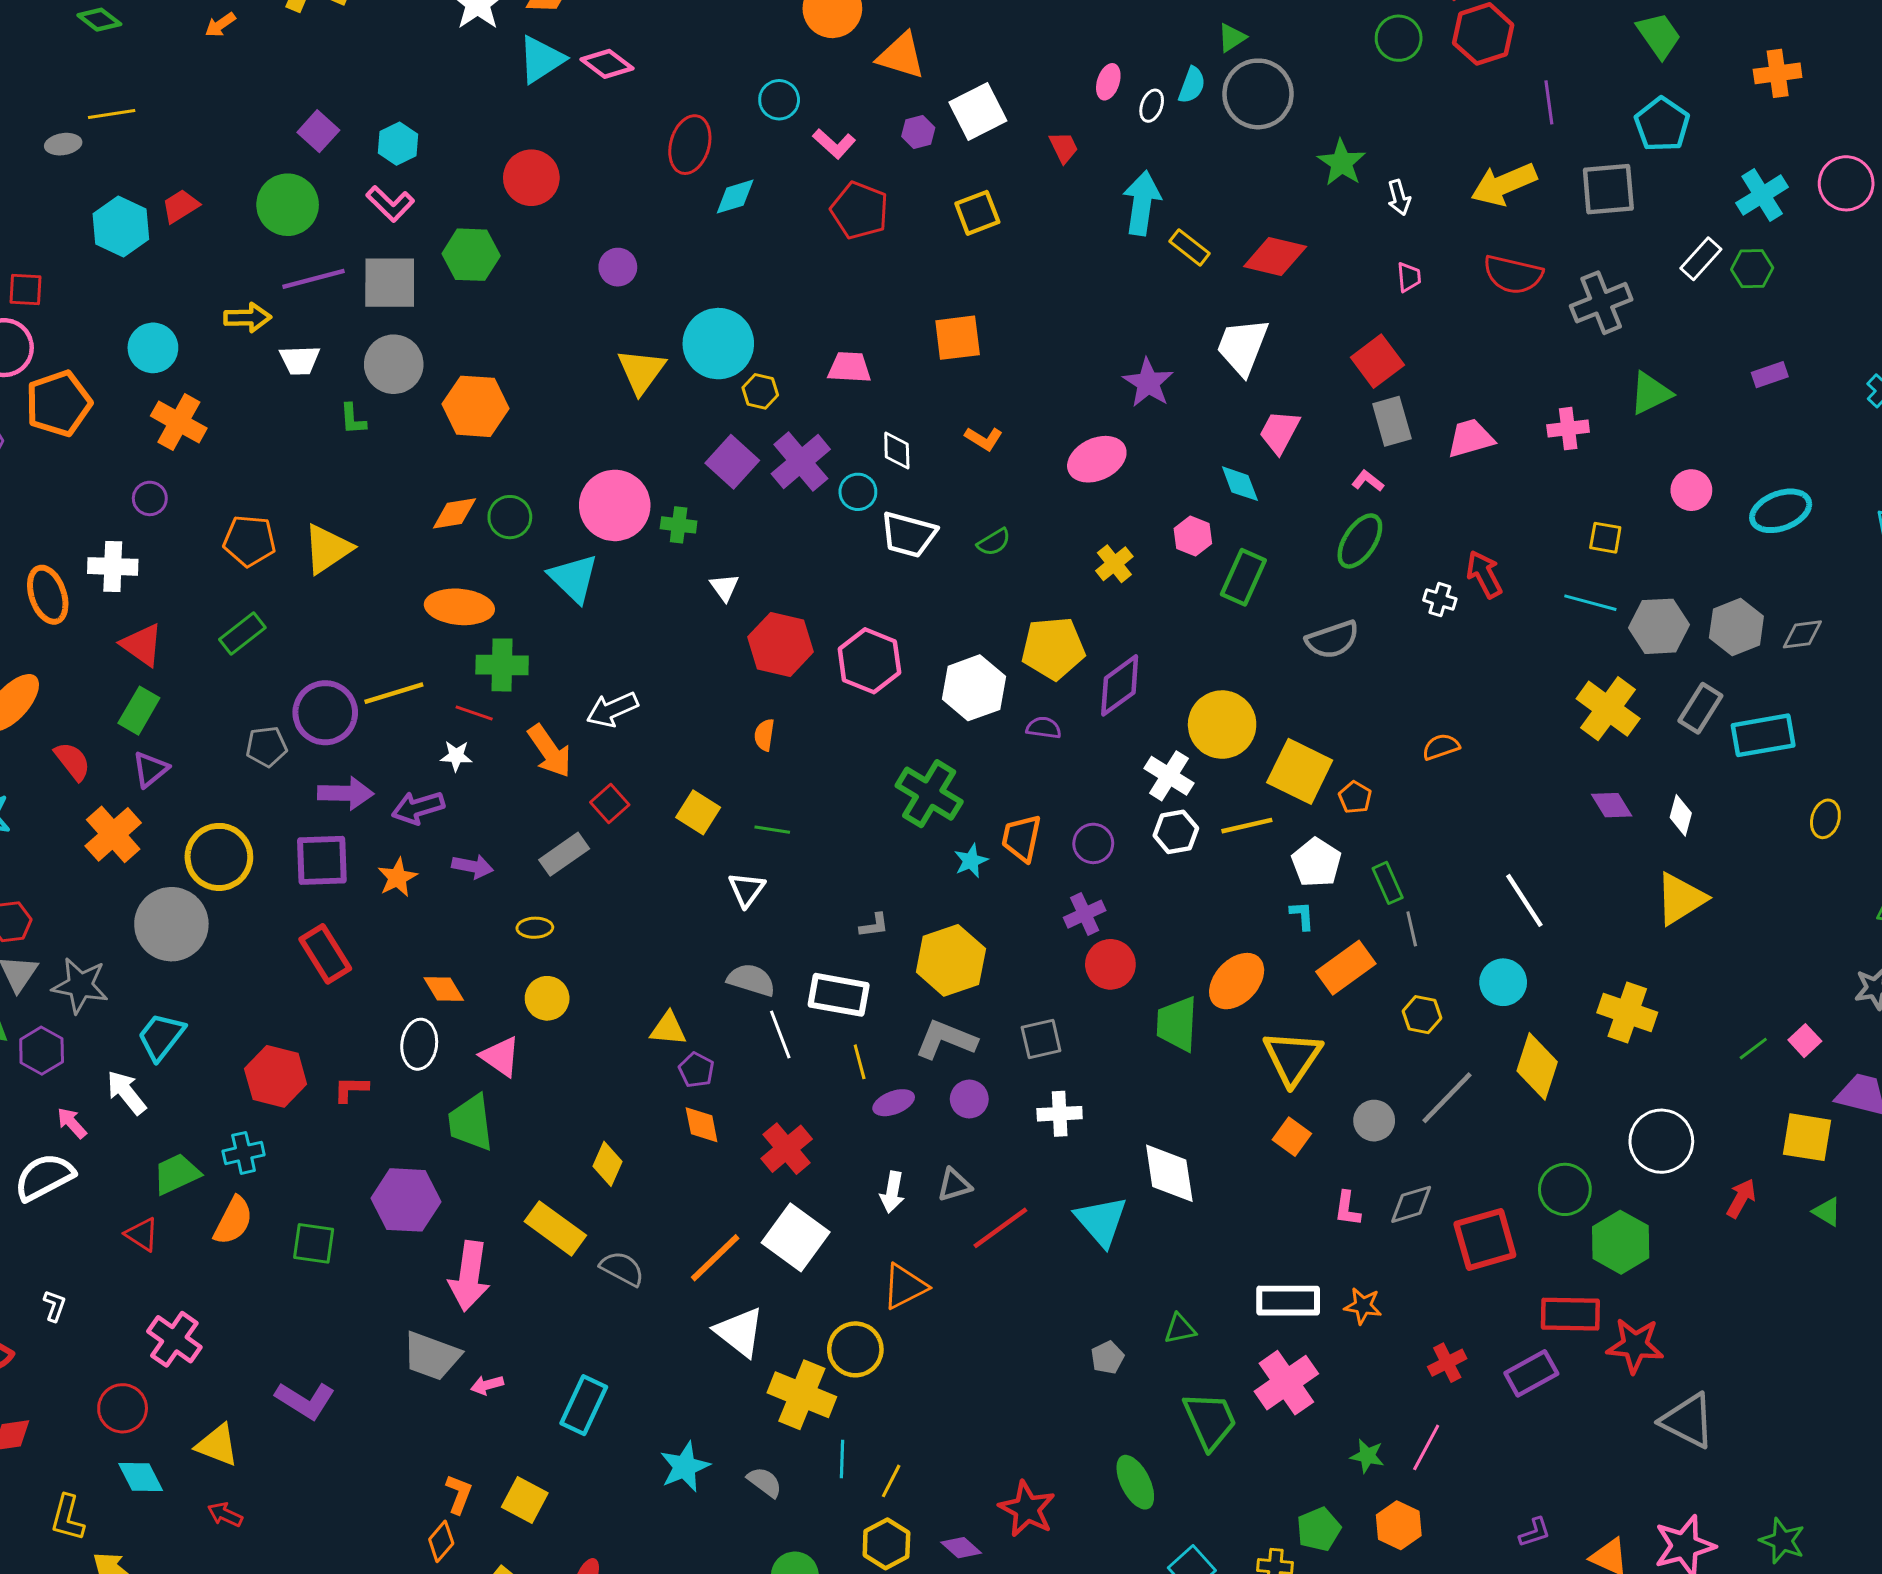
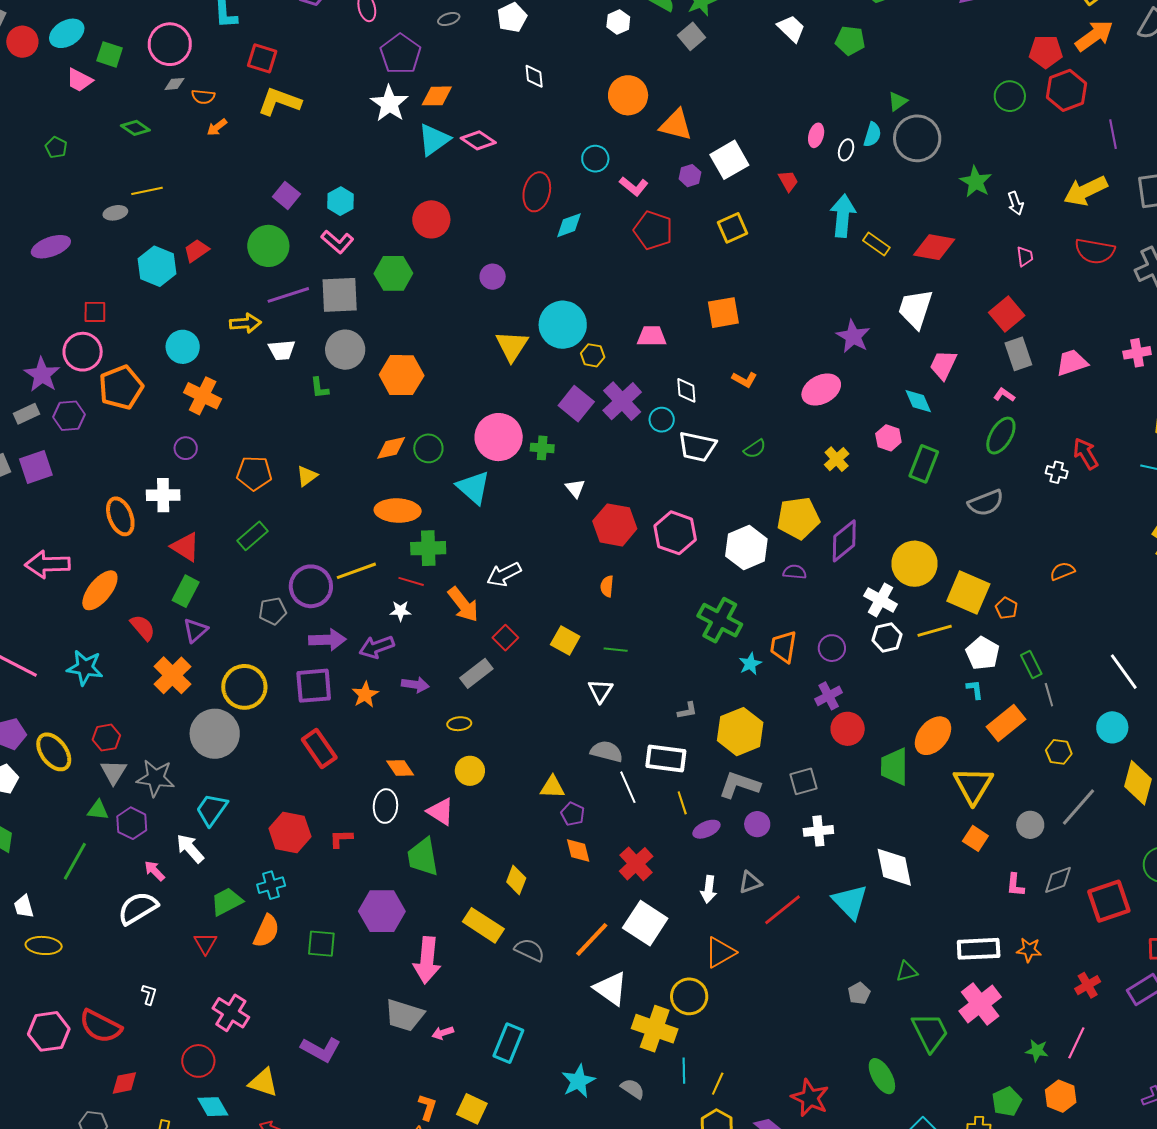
yellow triangle: (327, 549) -> (307, 476), size x0.6
red triangle: (142, 1234) -> (205, 943), turned 30

